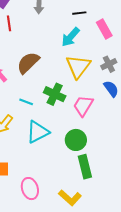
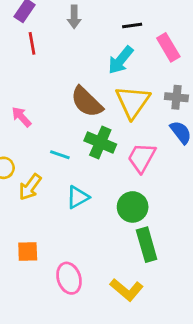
brown semicircle: (28, 63) -> (87, 102), moved, turned -90
gray cross: (109, 64) -> (176, 97), turned 35
cyan triangle: (38, 132) -> (78, 197), size x0.7

